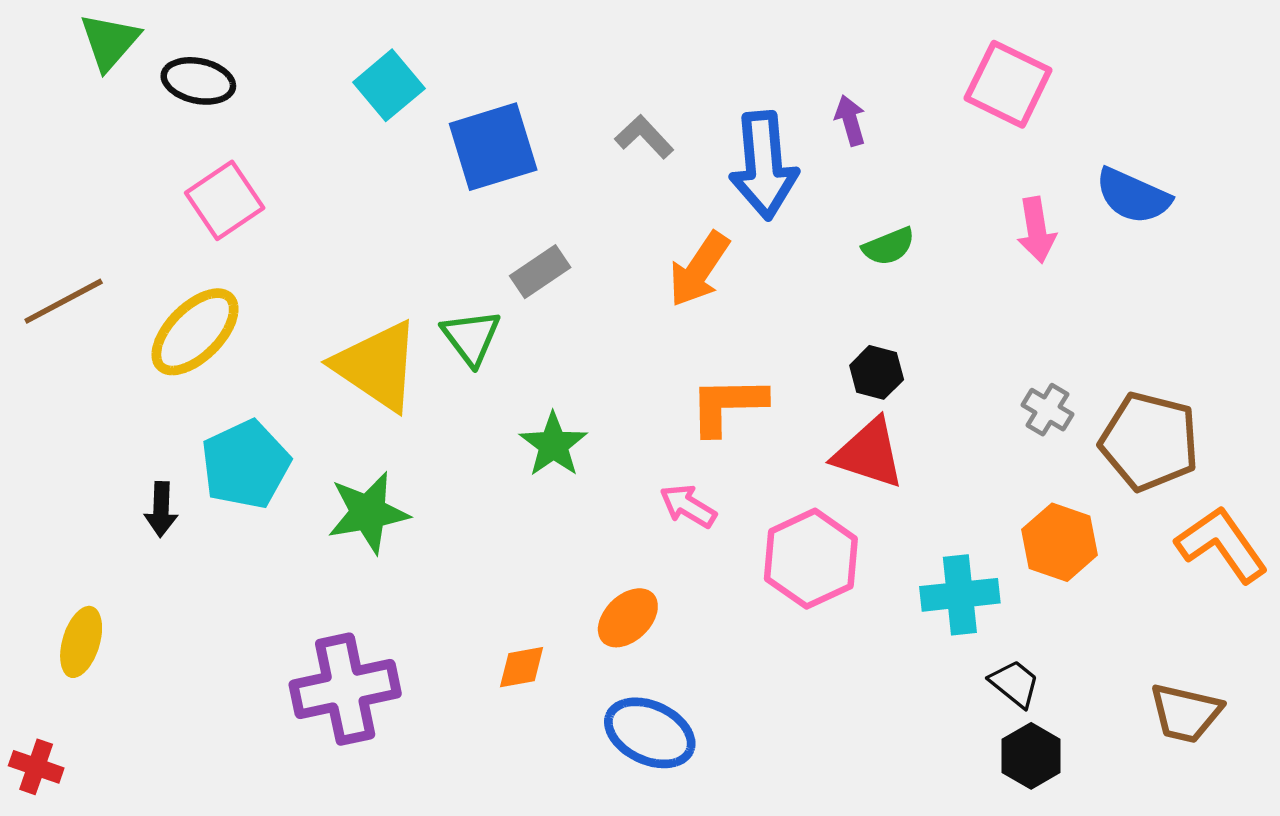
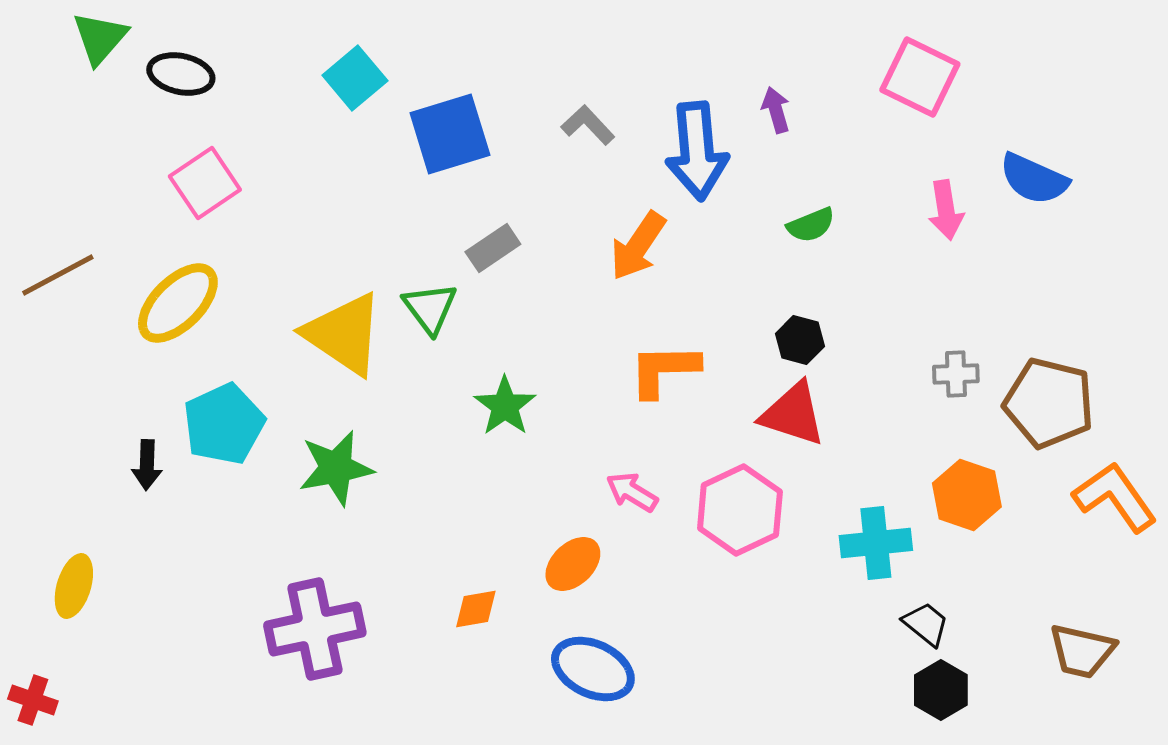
gray cross: (1047, 410) -> (956, 374), turned -33
pink arrow: (688, 506) -> (632, 492), moved

